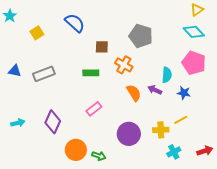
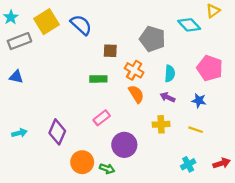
cyan diamond: (194, 32) -> (189, 25), moved
yellow square: (37, 33) -> (46, 22), moved, size x1.6
gray rectangle: (44, 74) -> (19, 41), moved
cyan semicircle: (167, 75) -> (170, 74), moved
orange semicircle: (134, 93) -> (136, 94), moved
yellow line: (181, 120) -> (196, 130), turned 48
yellow cross: (161, 130) -> (161, 124), moved
purple circle: (129, 134) -> (124, 145), moved

